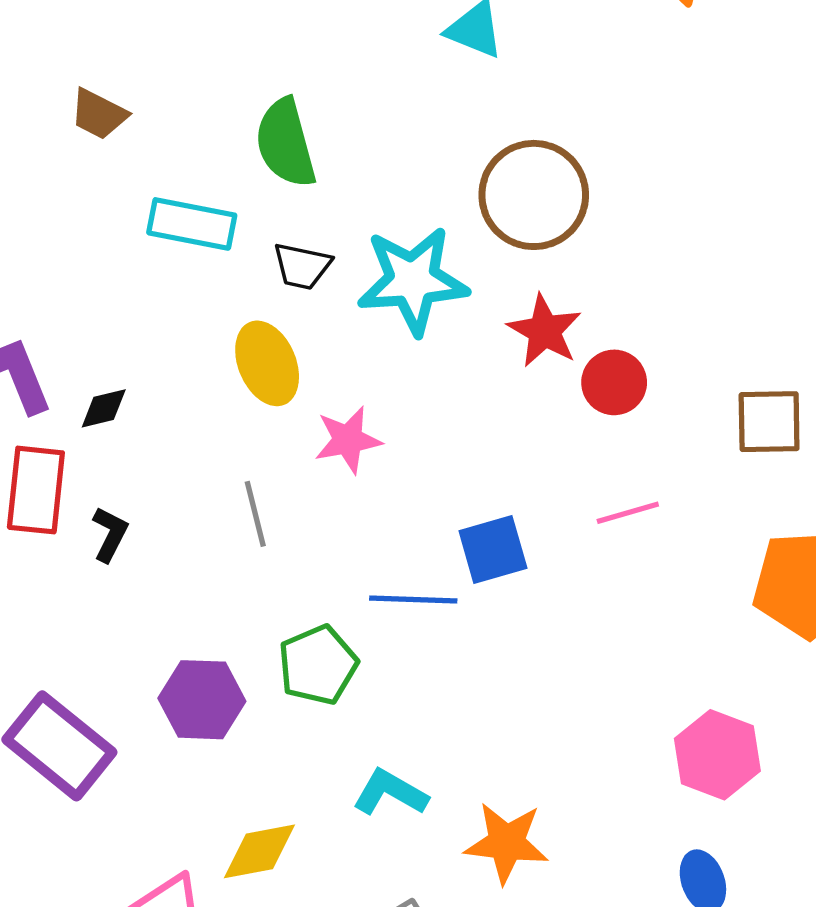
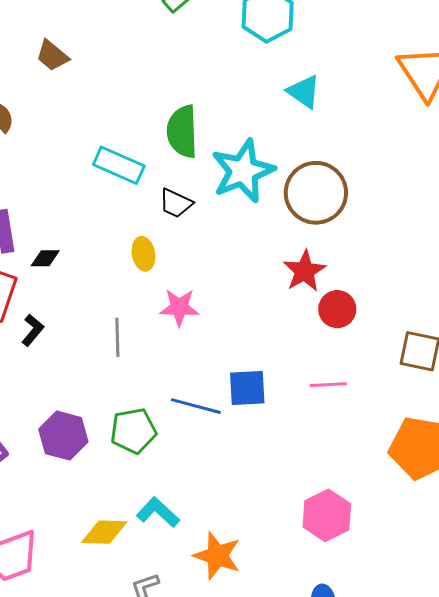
brown trapezoid: (99, 114) -> (52, 56), moved
cyan star: (413, 281) -> (243, 171), moved, turned -30
yellow ellipse: (267, 363) -> (143, 254), size x0.7
pink hexagon: (717, 755) -> (327, 515), moved
yellow diamond: (259, 851) -> (104, 532), moved

